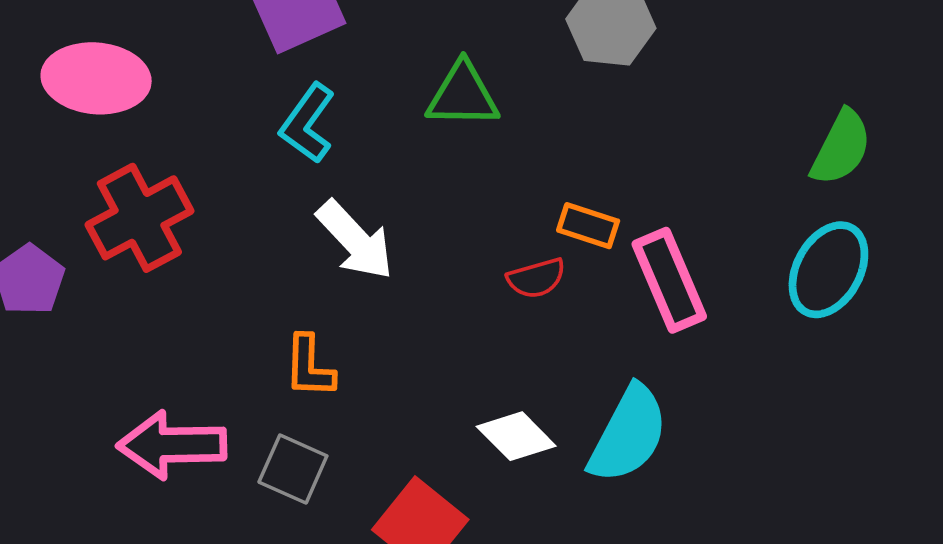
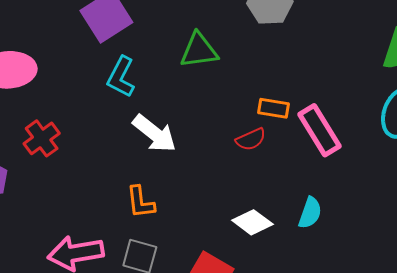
red cross: (139, 218) -> (42, 138), size x0.7
cyan semicircle: (628, 434) -> (310, 213), size x0.6

